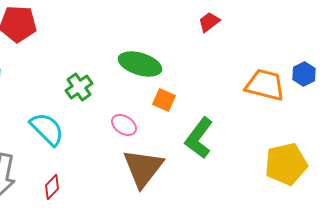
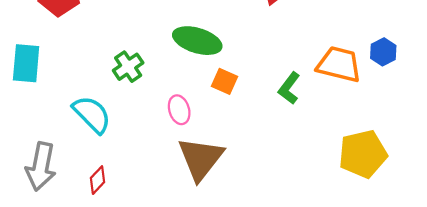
pink ellipse: (124, 125) -> (179, 110), turned 40
green L-shape: (199, 138) -> (289, 88), moved, size x0.7

